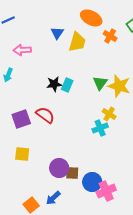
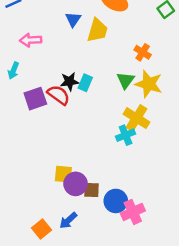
orange cross: (110, 36) -> (143, 52), moved
yellow cross: (109, 114) -> (136, 118), size x1.5
red semicircle: (45, 115) -> (58, 95), moved
purple square: (21, 119) -> (35, 99), moved
yellow square: (22, 154) -> (63, 174), moved

